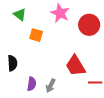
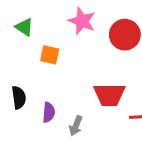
red trapezoid: (75, 66) -> (109, 95), turned -55
purple semicircle: (32, 84) -> (49, 112), moved

